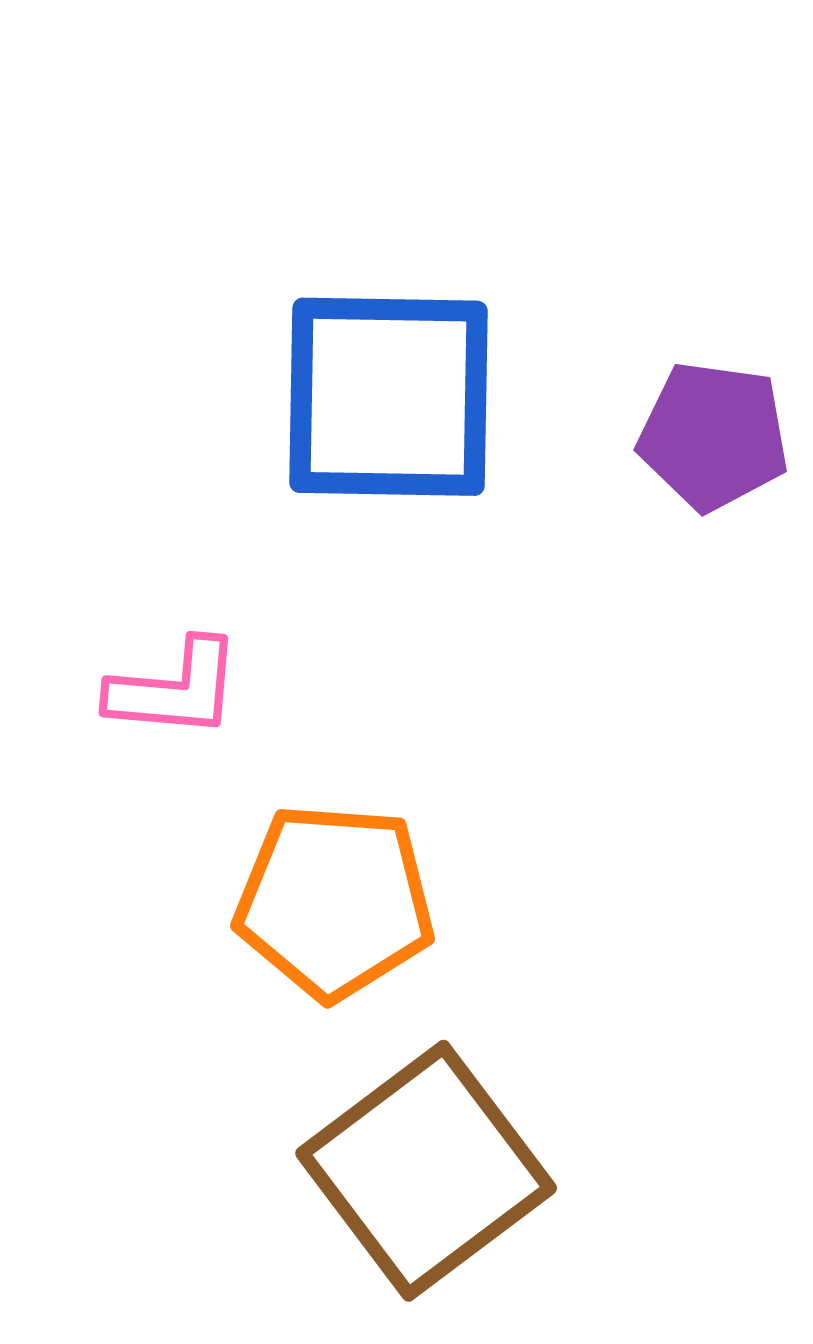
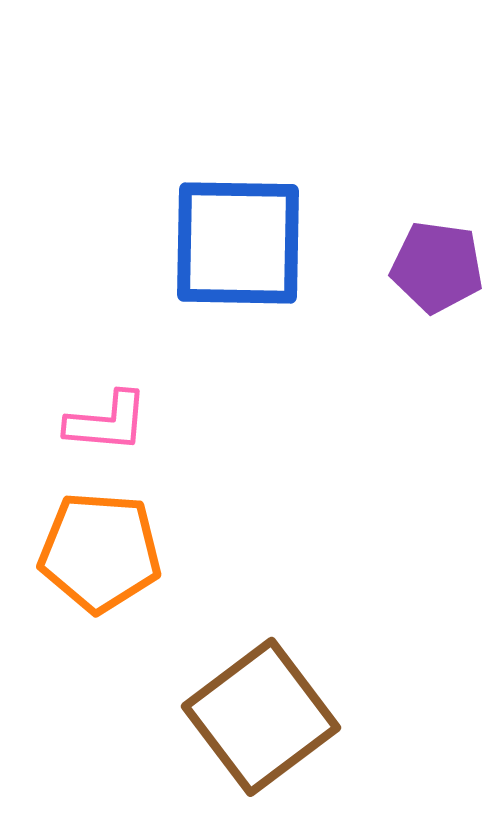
orange pentagon: (335, 901) -> (100, 552), moved

